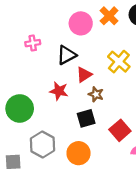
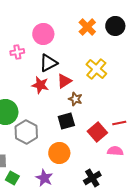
pink circle: (81, 23) -> (43, 34), moved
red star: (59, 91) -> (40, 85), moved
gray hexagon: (43, 144) -> (26, 132), moved

